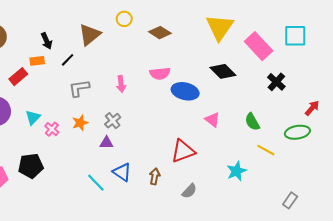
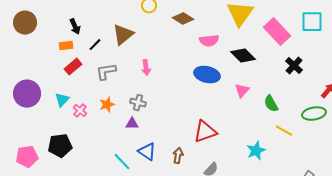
brown triangle: (90, 35) -> (123, 35), moved
pink semicircle: (160, 73) -> (209, 41), moved
red rectangle: (18, 77) -> (73, 67), moved
pink triangle: (212, 120) -> (242, 91), moved, turned 35
gray cross: (113, 121) -> (138, 103), turned -35

